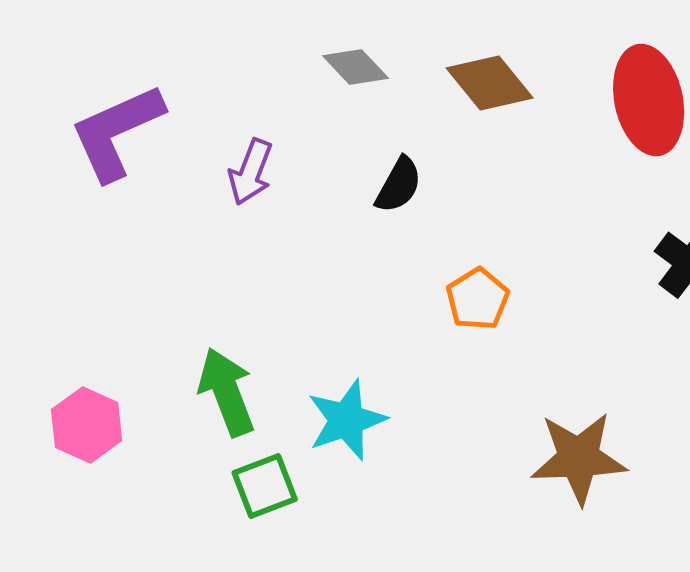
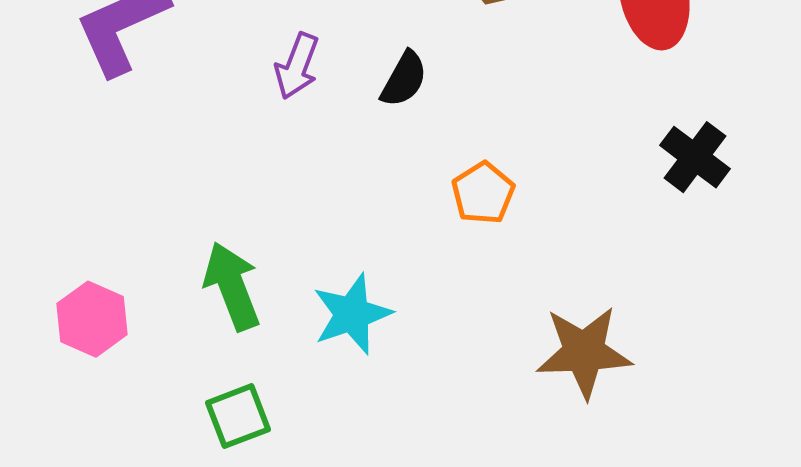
purple arrow: (251, 172) -> (297, 66), moved
green square: (265, 486) -> (238, 416), moved

